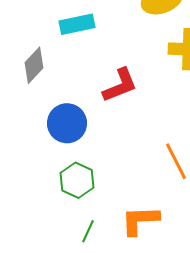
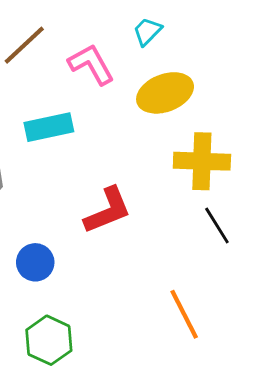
blue circle: (67, 123) -> (35, 262), size x0.7

